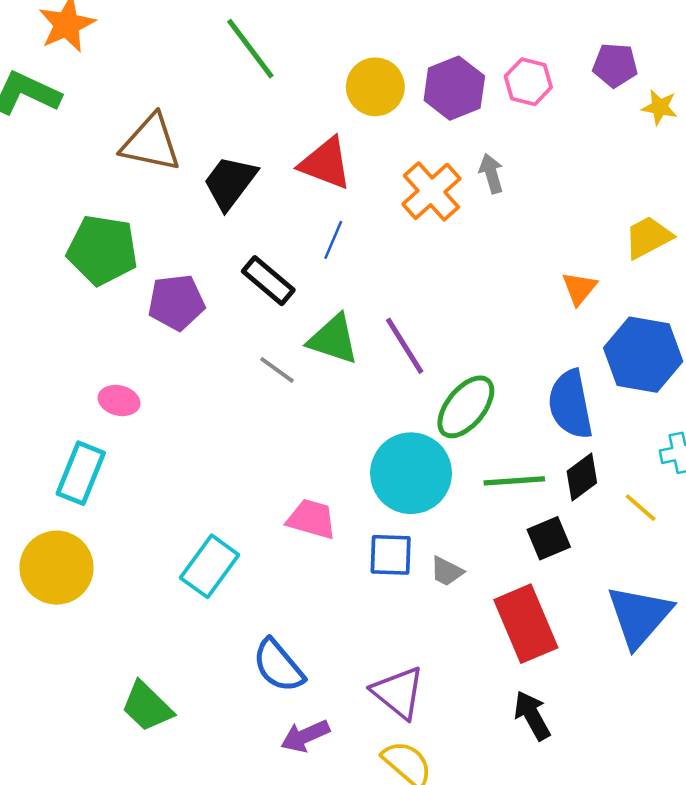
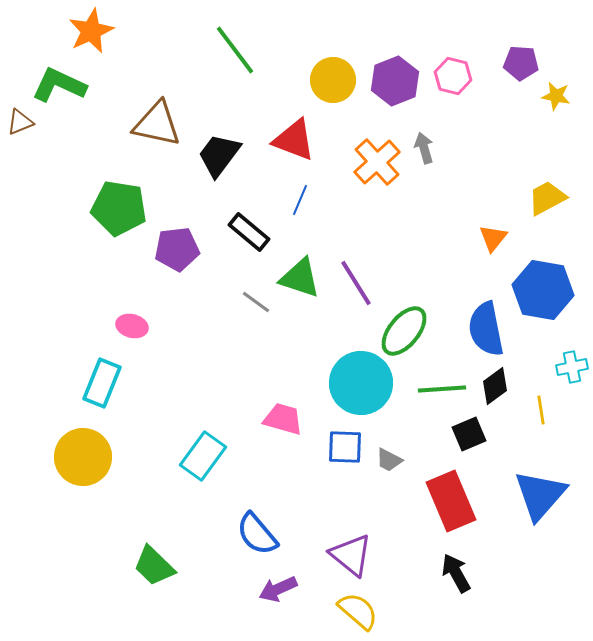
yellow line: (641, 508) -> (541, 410), turned 40

